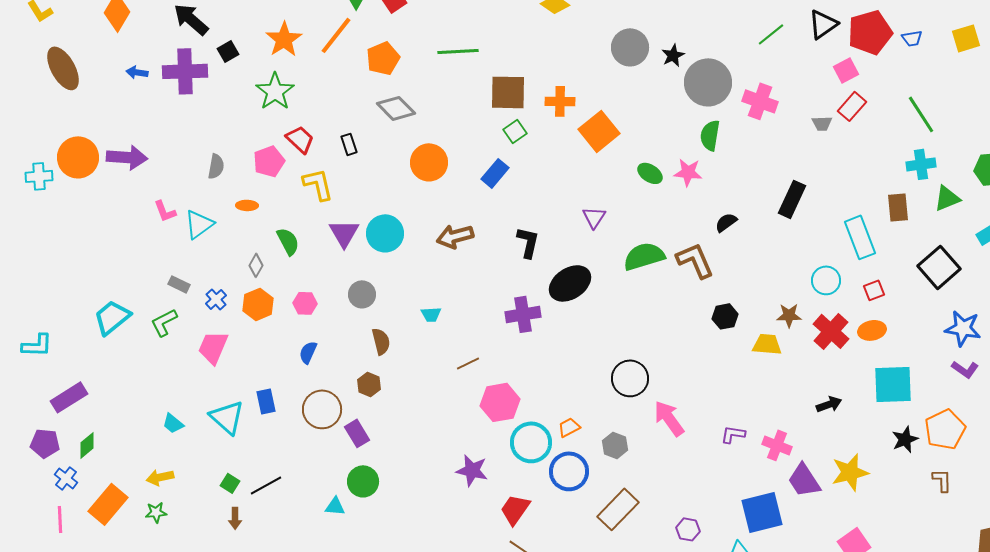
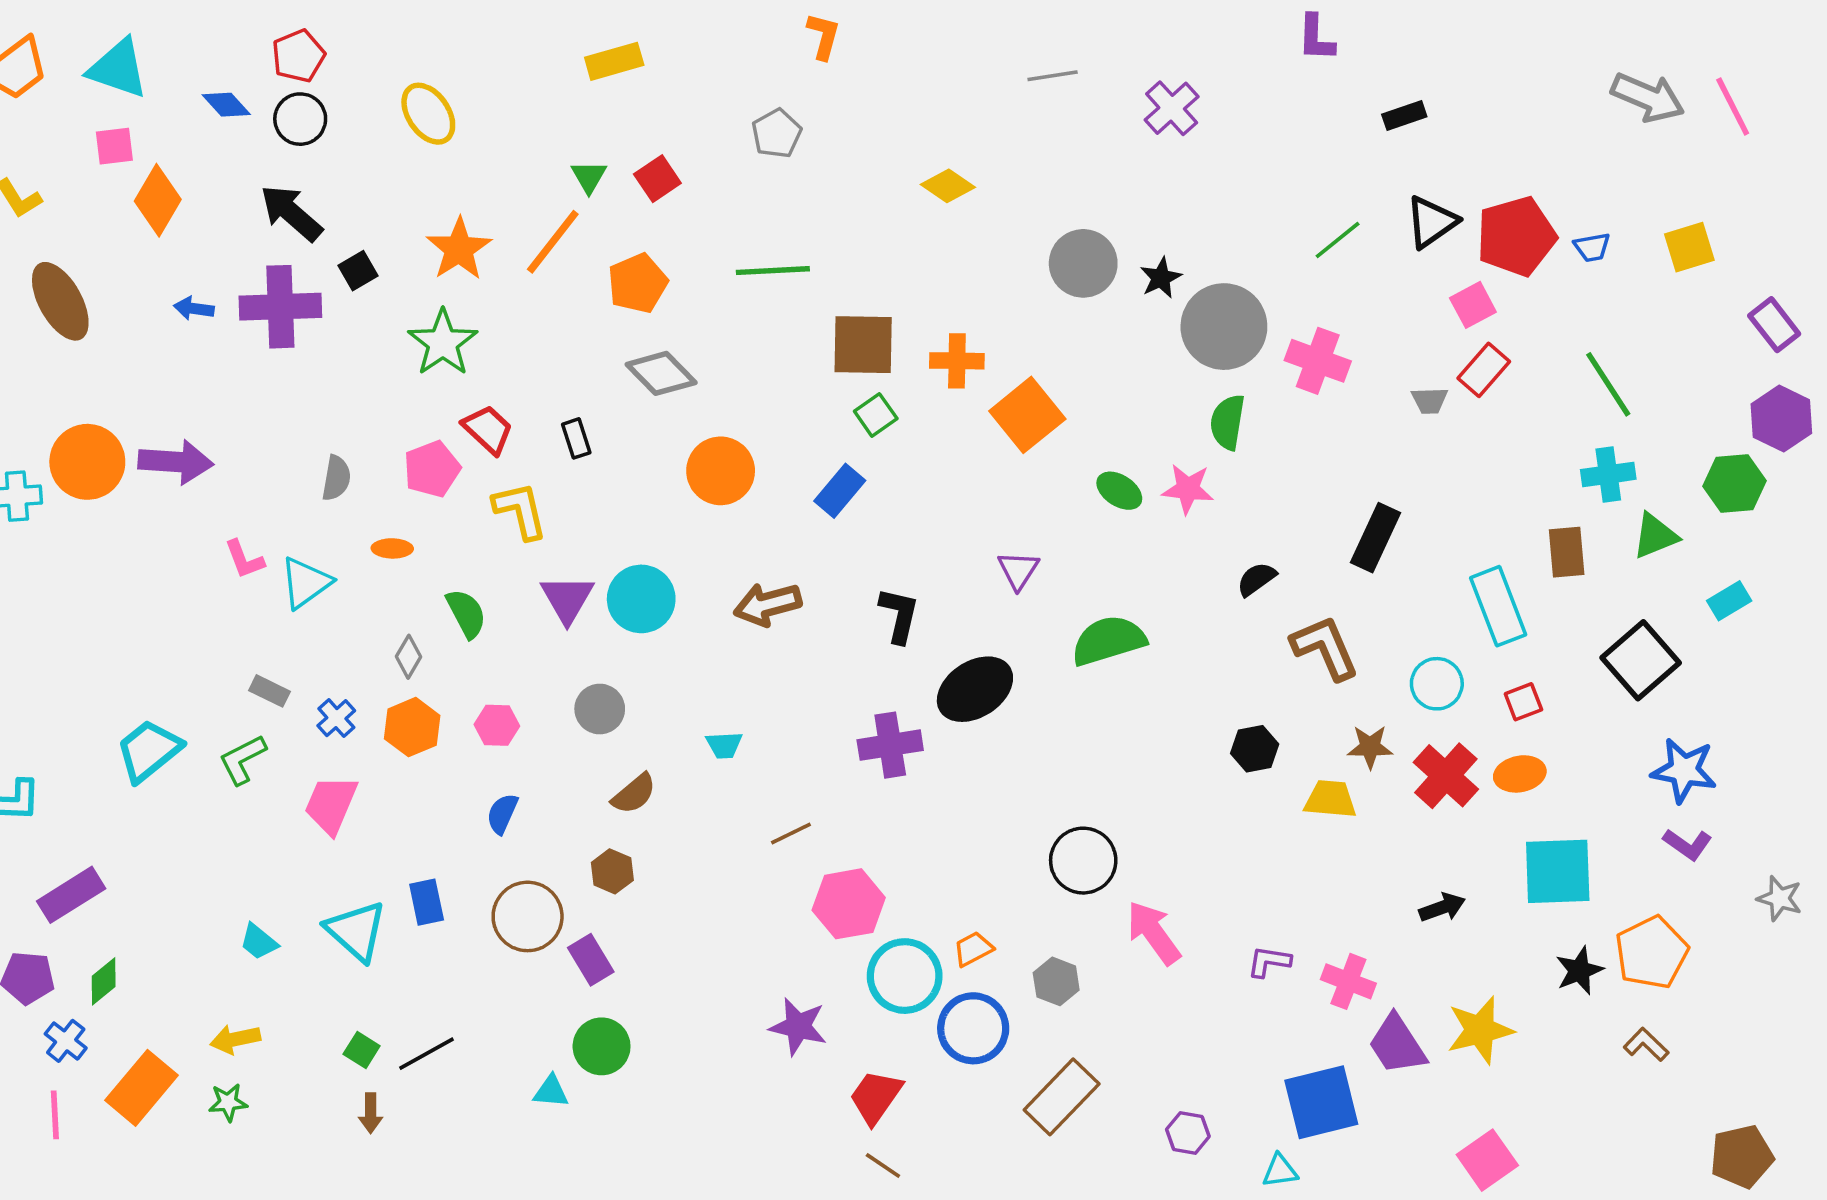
brown L-shape: (695, 260) -> (1325, 648), moved
brown semicircle: (381, 341) -> (634, 794), turned 64
brown L-shape: (942, 480) -> (1646, 1045), turned -45

